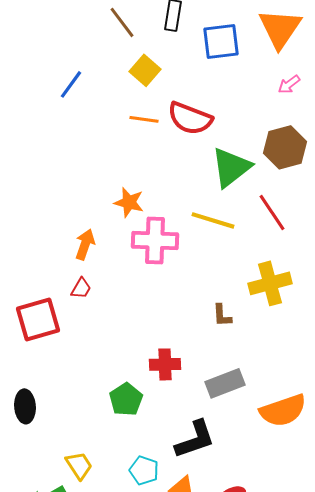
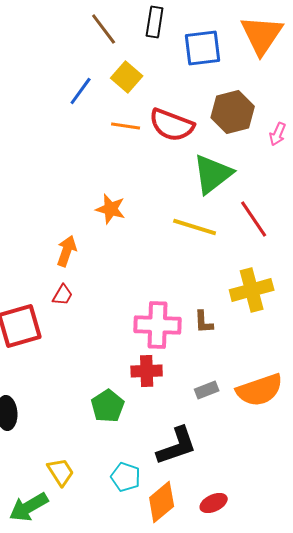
blue line: (71, 84) -> (81, 91), moved
pink arrow: (289, 84) -> (278, 134), moved, turned -30
brown hexagon: (285, 147) -> (233, 112), moved
pink cross: (155, 240) -> (158, 325), moved
gray rectangle: (225, 383) -> (207, 390), size x0.6
orange semicircle: (283, 410) -> (260, 390), moved

